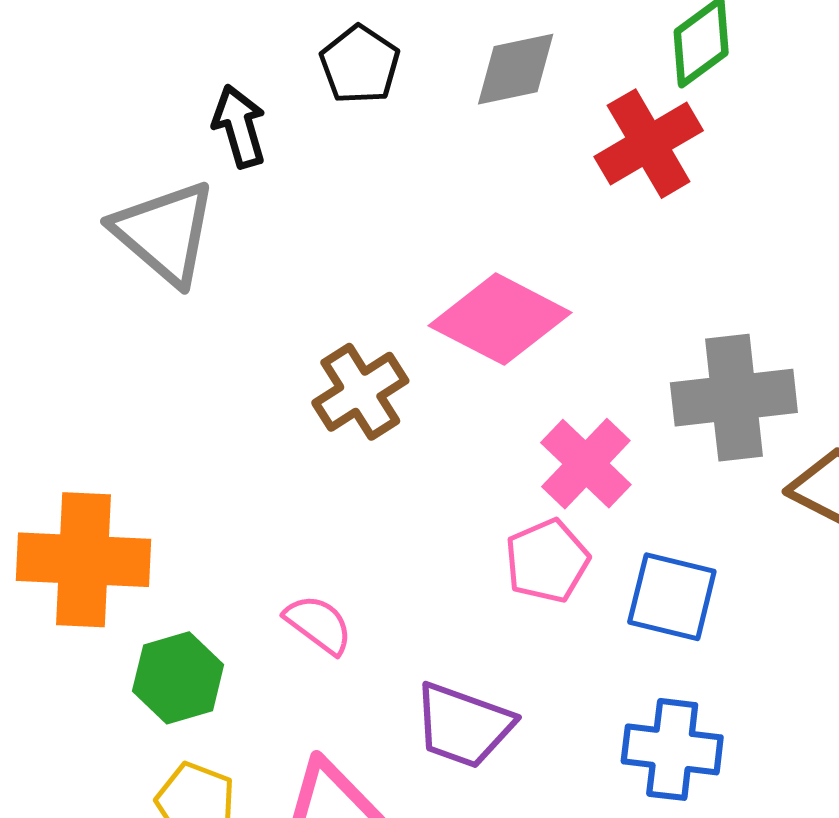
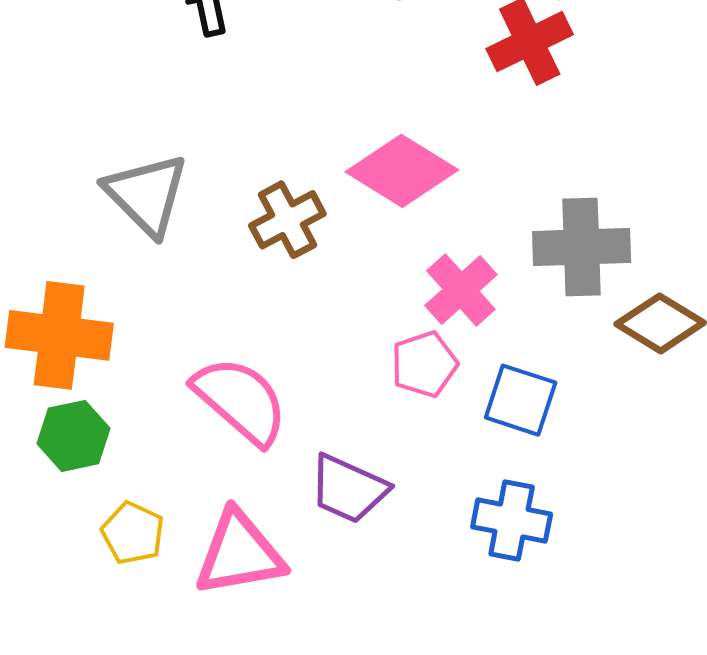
gray triangle: (165, 233) -> (147, 194), moved
pink semicircle: (318, 624) -> (240, 400), size x1.8
green hexagon: (178, 678) -> (74, 436), moved

